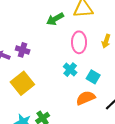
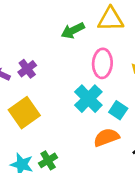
purple cross: (23, 50) -> (27, 69), turned 32
cyan cross: (70, 70) -> (88, 99), size x1.5

